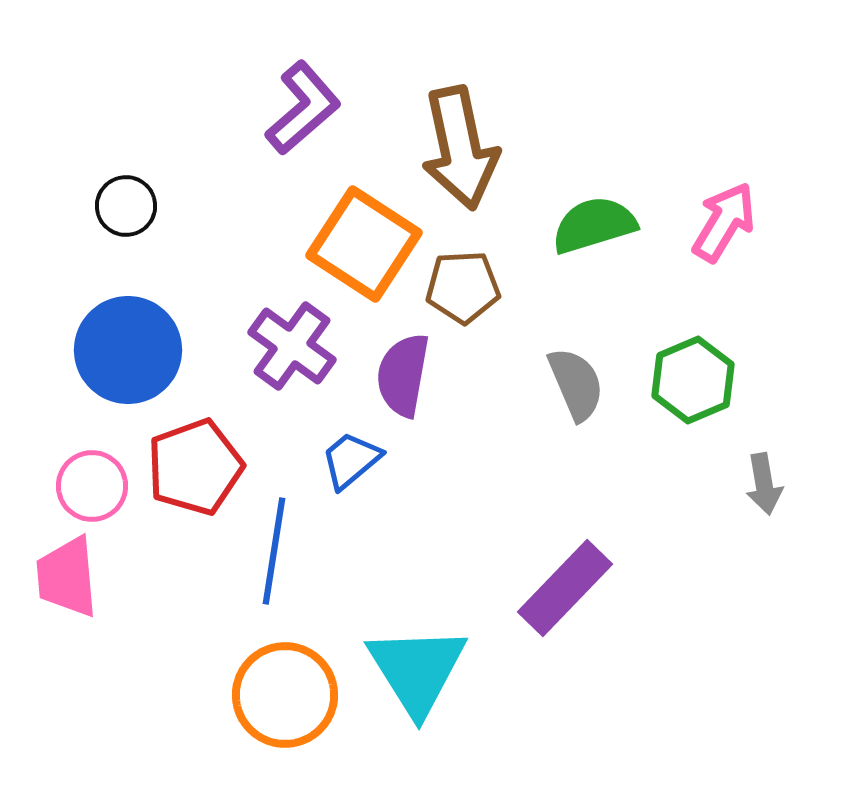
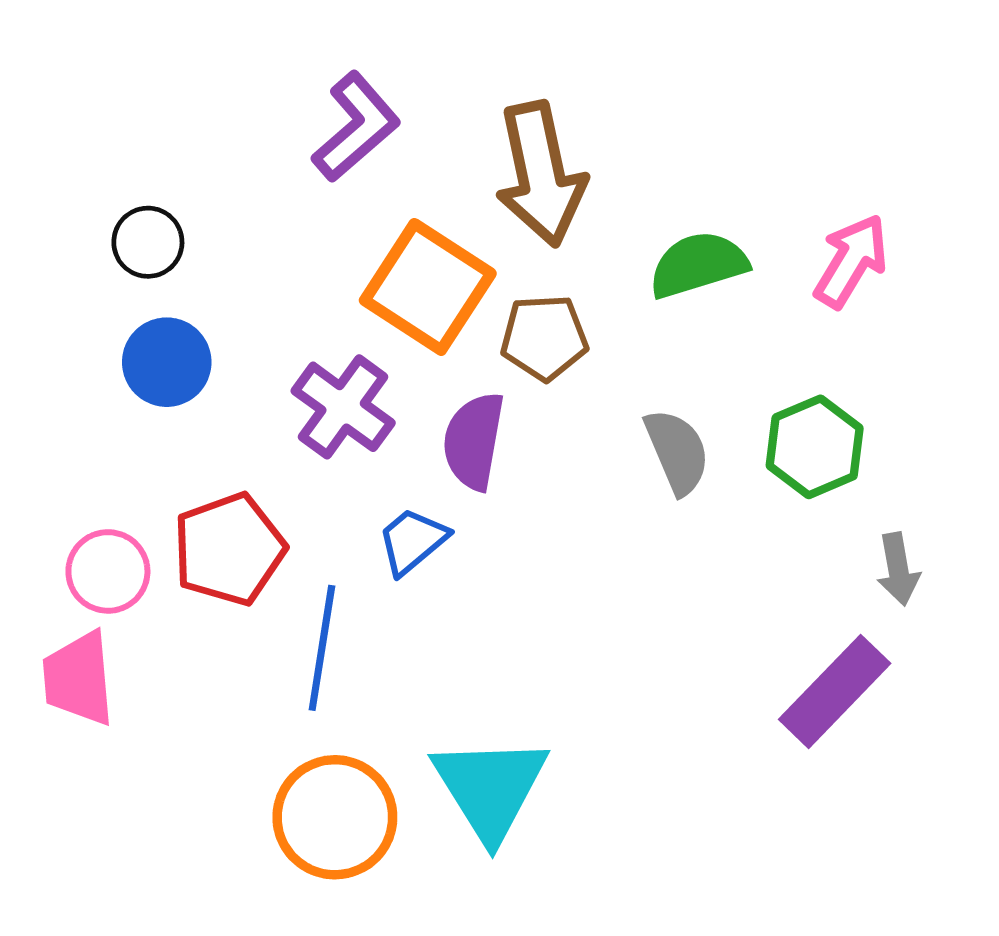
blue circle: (128, 350) -> (167, 362), moved, size x0.7
purple rectangle: (565, 588) -> (835, 691), moved

